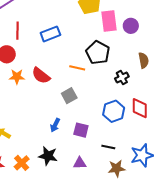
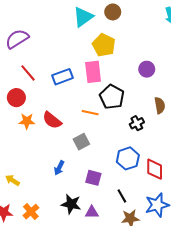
pink rectangle: (109, 21) -> (93, 72), moved
red line: (18, 31) -> (28, 73), turned -42
red diamond: (140, 108) -> (155, 169), moved
blue arrow: (55, 125) -> (59, 168), moved
black line: (108, 147) -> (122, 196), turned 48
black star: (48, 156) -> (71, 204), moved

